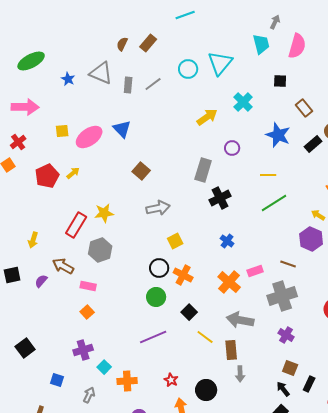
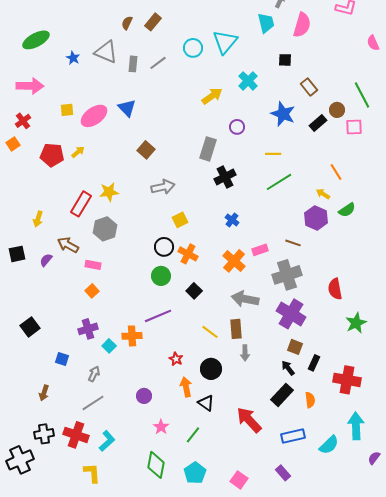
red pentagon: (47, 176) -> (52, 155), turned 30
purple cross: (286, 335) -> (291, 314), size x1.8
yellow line: (205, 337) -> (210, 332), moved
orange cross: (127, 381) -> (132, 336), moved

